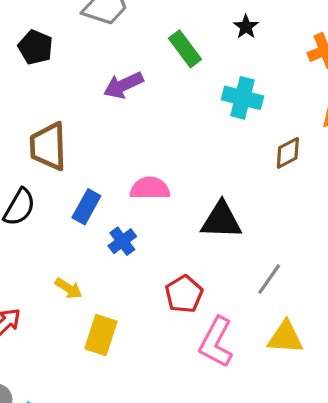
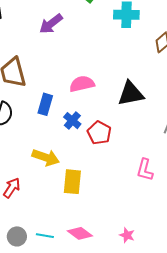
yellow arrow: (69, 288) -> (46, 157), size x1.5
red pentagon: (184, 294) -> (99, 133), moved
pink L-shape: (216, 342) -> (145, 170), size x0.7

